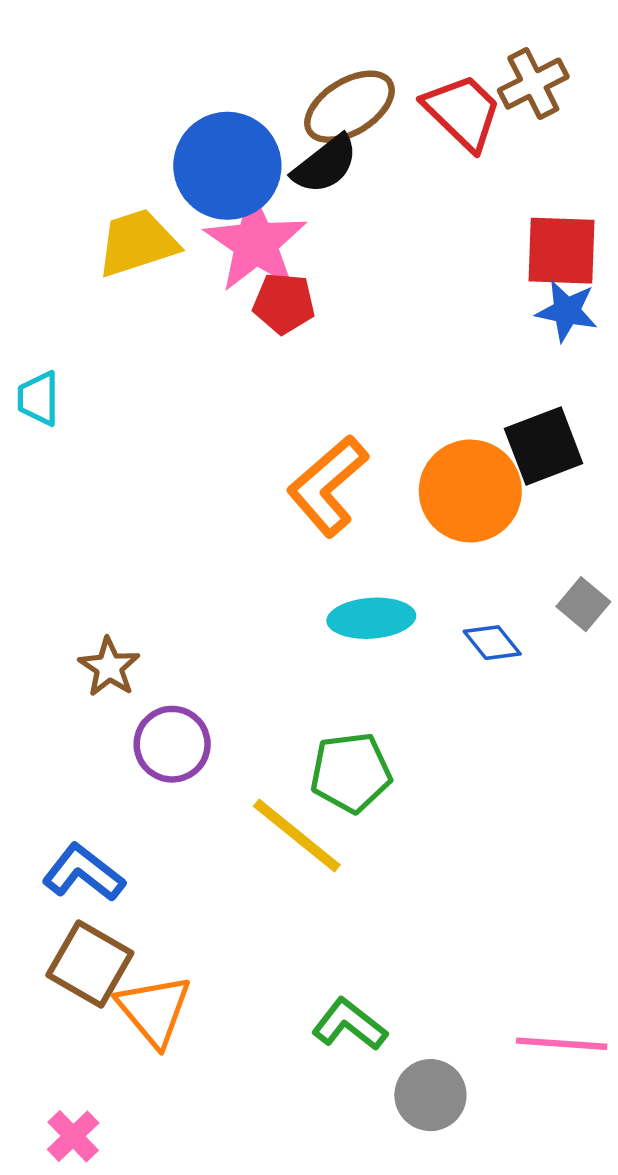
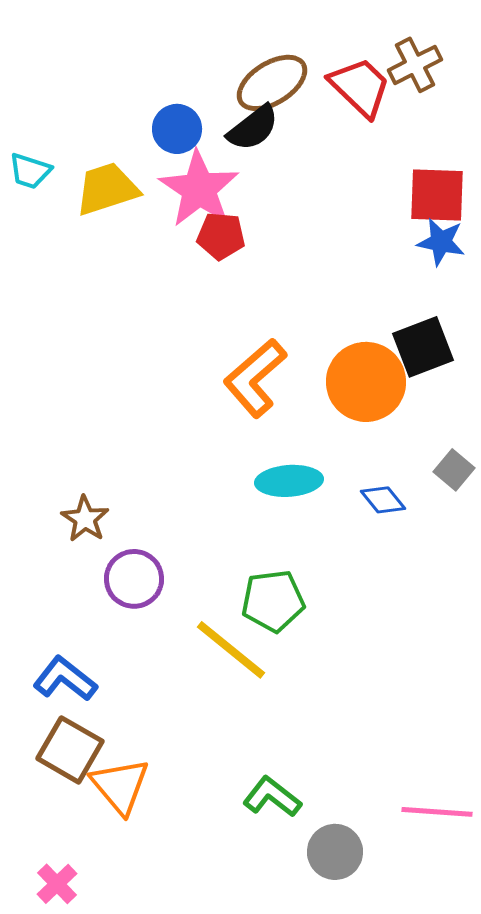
blue circle: (227, 166) -> (177, 129), size x0.6
cyan trapezoid: (38, 398) -> (30, 171), moved, turned -72

